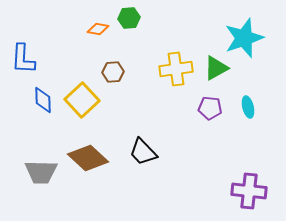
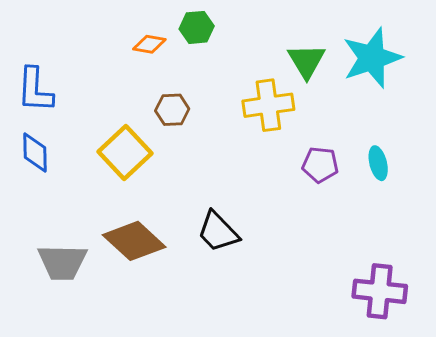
green triangle: (216, 68) -> (306, 61), moved, turned -32
blue diamond: (43, 100) -> (35, 152), moved

